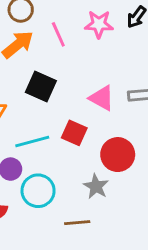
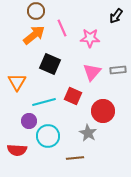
pink star: (99, 24) -> (90, 38), moved
pink triangle: (102, 98) -> (92, 72), turned 42

